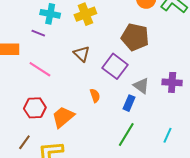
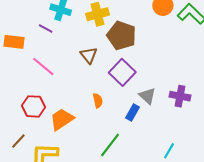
brown pentagon: (135, 37) -> (122, 36), moved
green line: (126, 135) -> (110, 145), moved

